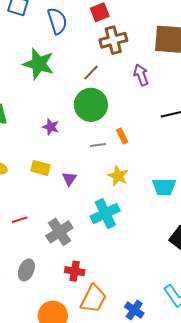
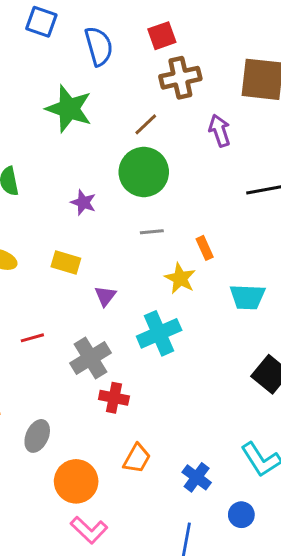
orange rectangle: (122, 136) -> (205, 248), moved
purple triangle: (69, 179) -> (105, 296), moved
gray ellipse: (26, 270) -> (37, 436), moved
red cross: (75, 271) -> (114, 398), moved
orange trapezoid: (93, 299) -> (137, 458), size x0.7

